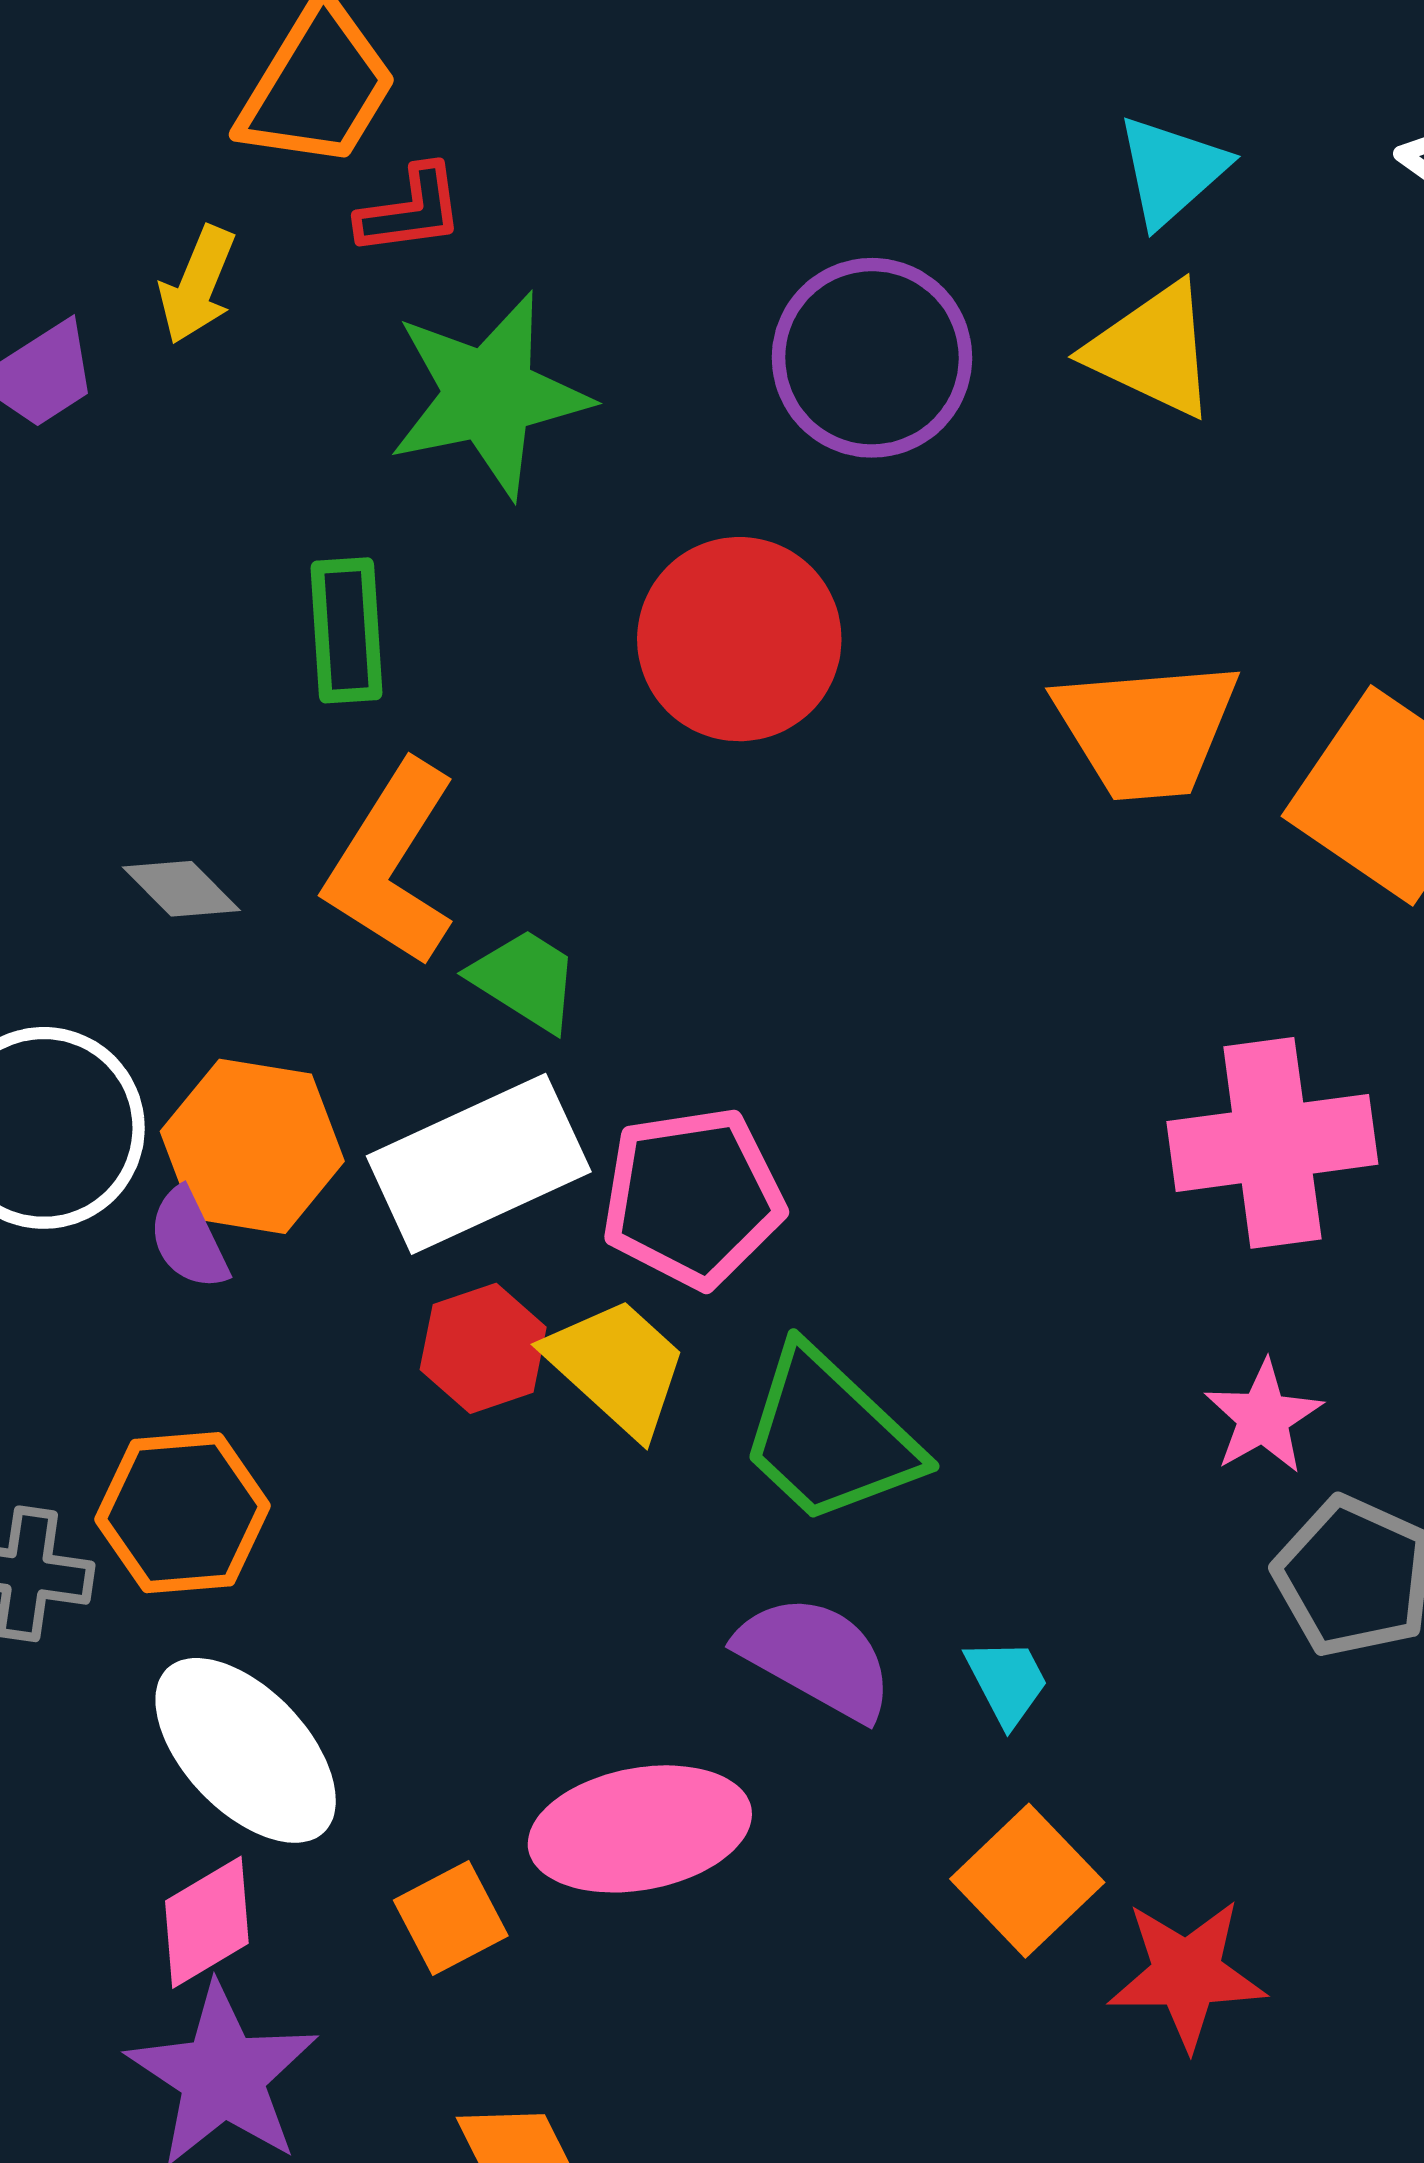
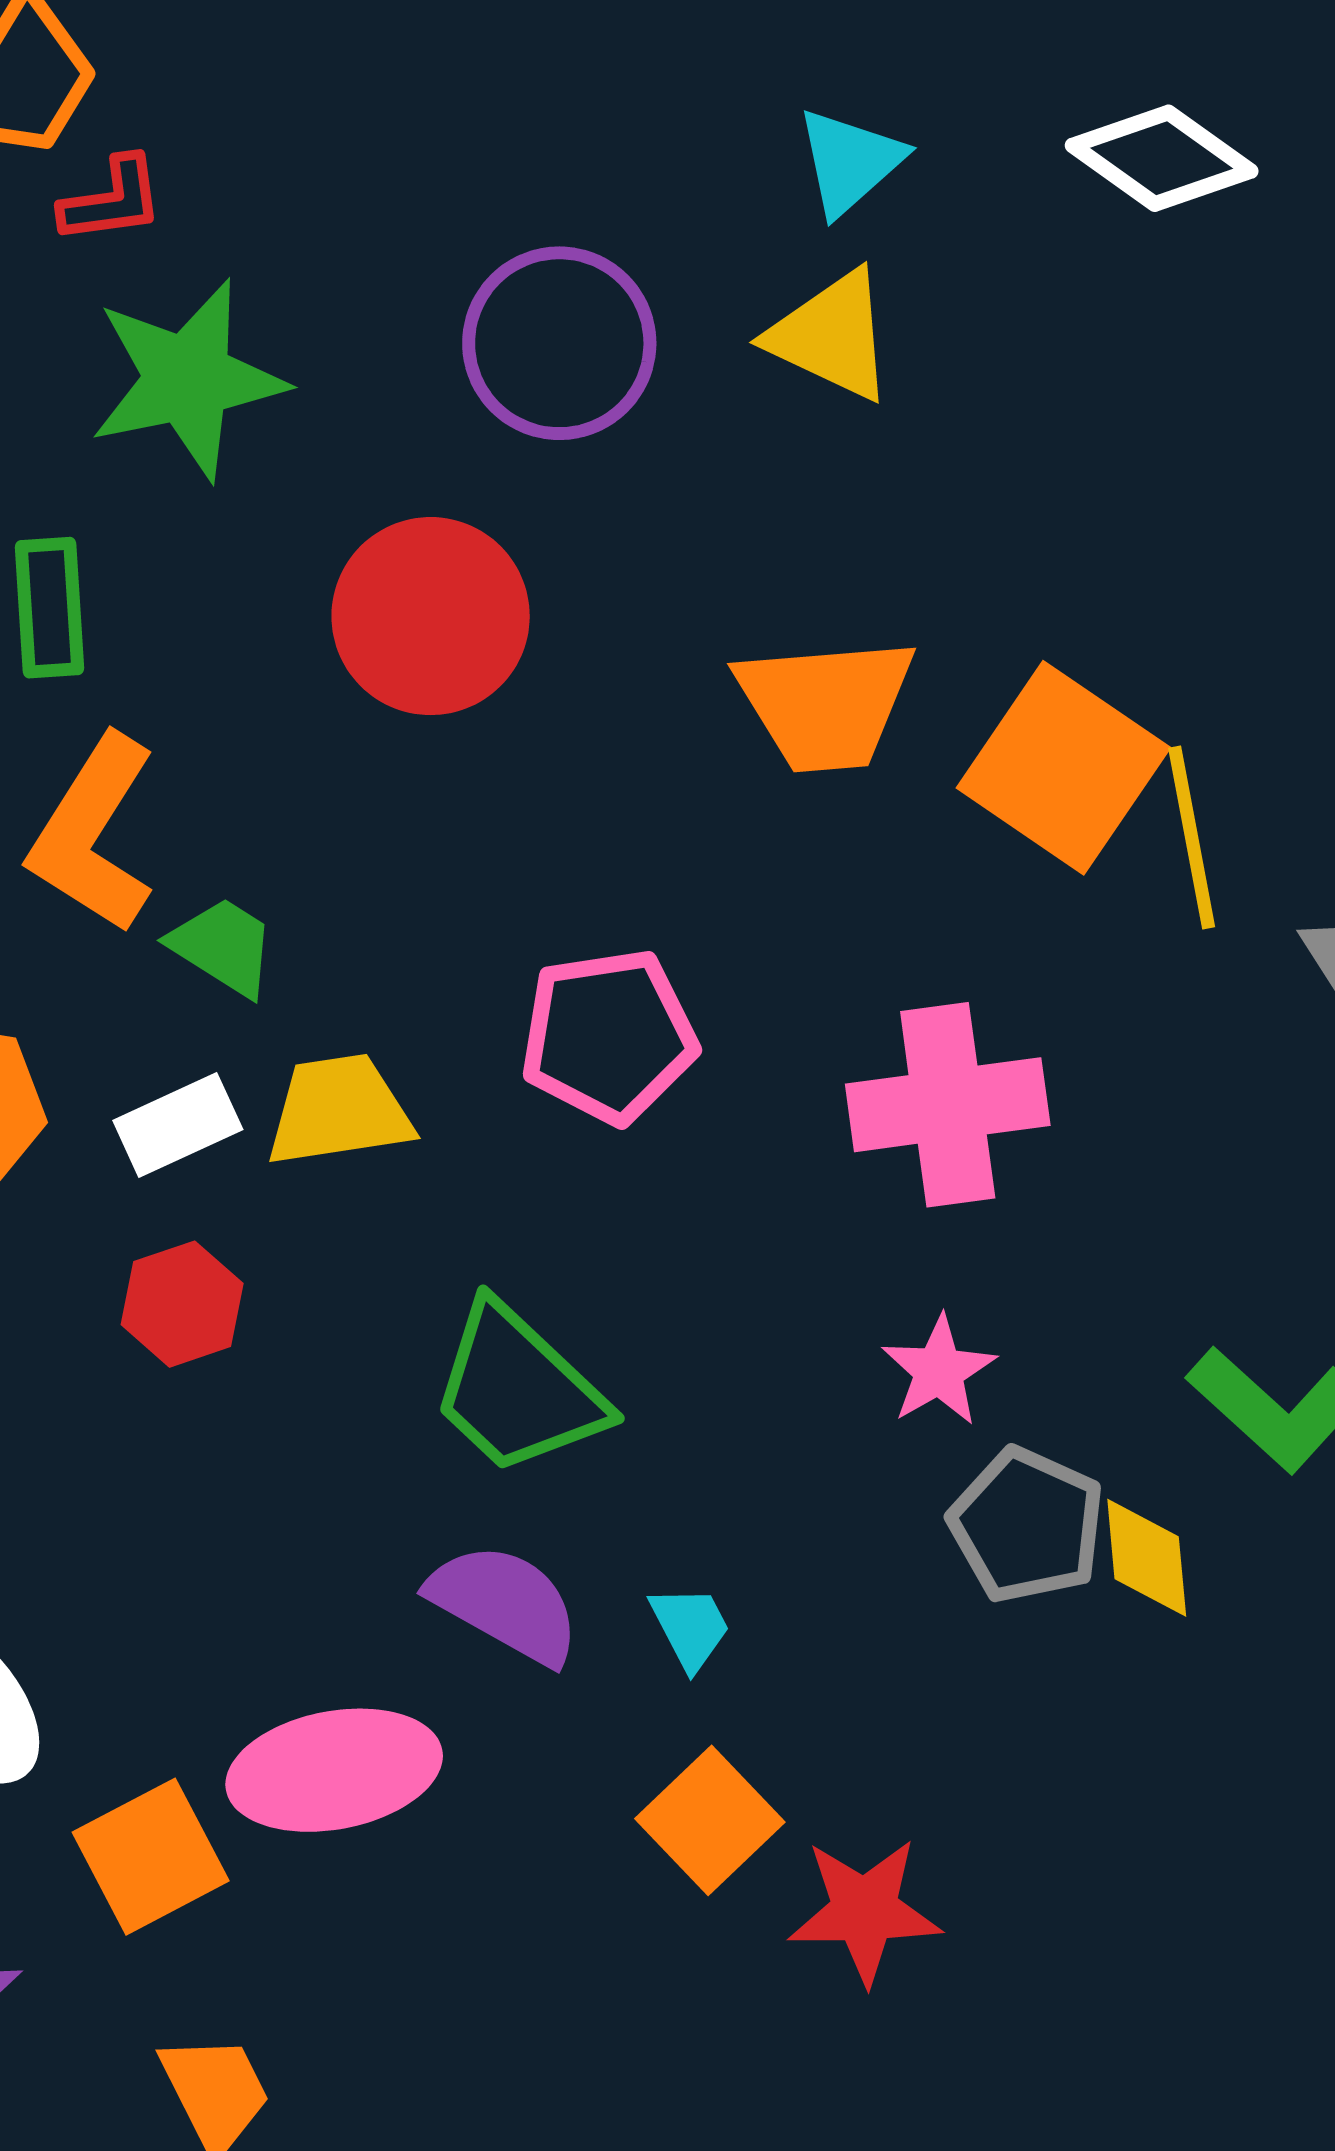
white rectangle: (479, 1164) -> (178, 1125), size x0.6
pink pentagon: (693, 1198) -> (609, 1036), moved
yellow trapezoid: (617, 1367) -> (339, 1110), moved, turned -51
orange square: (451, 1918) -> (151, 1857), size x1.4

